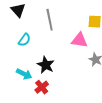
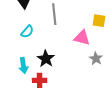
cyan arrow: (24, 74) -> (23, 65), turned 49
red cross: (42, 87) -> (40, 80), turned 32

